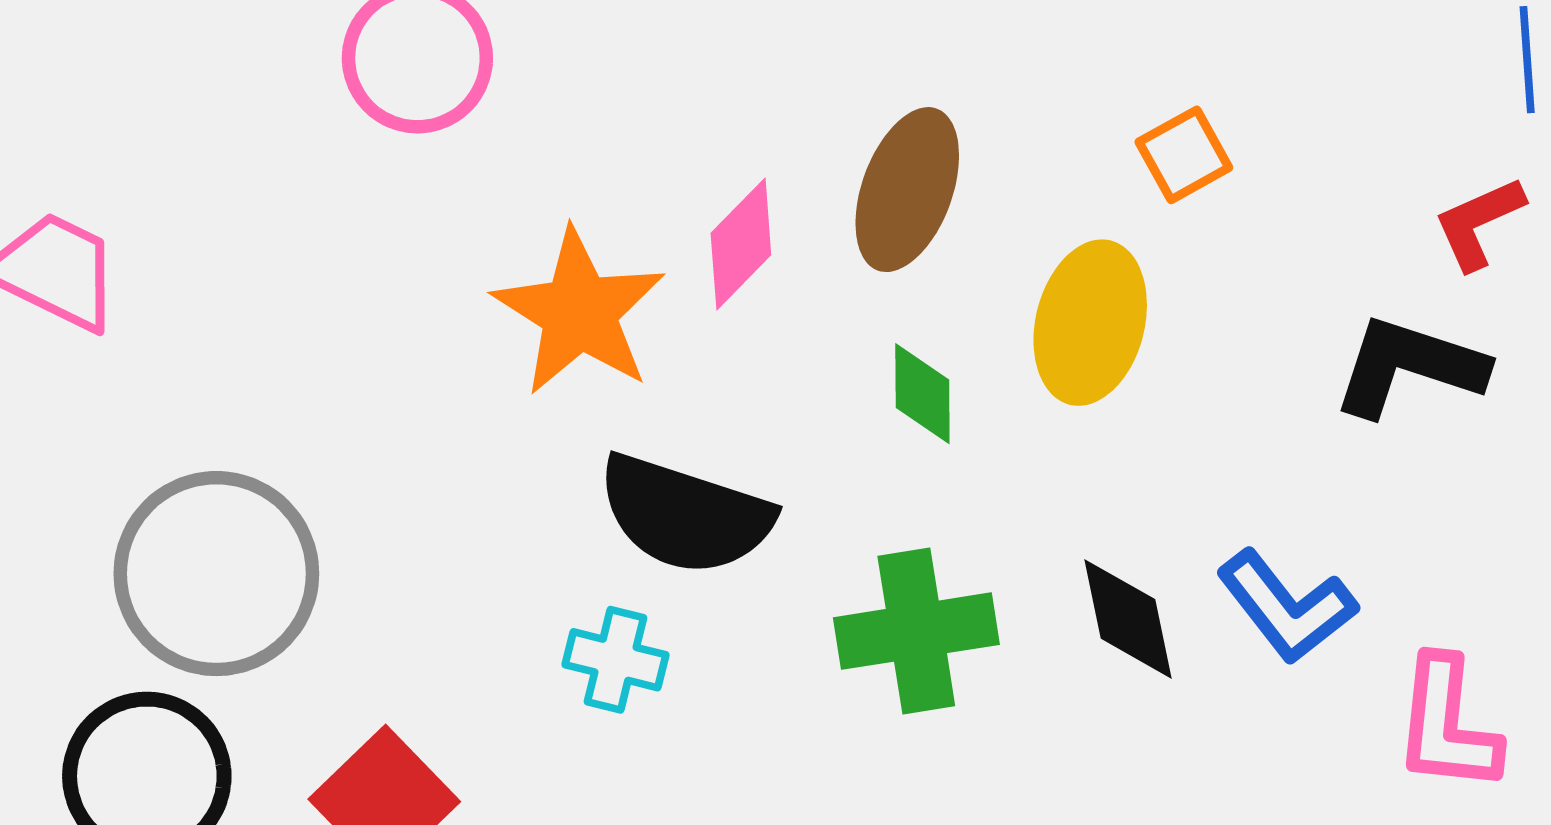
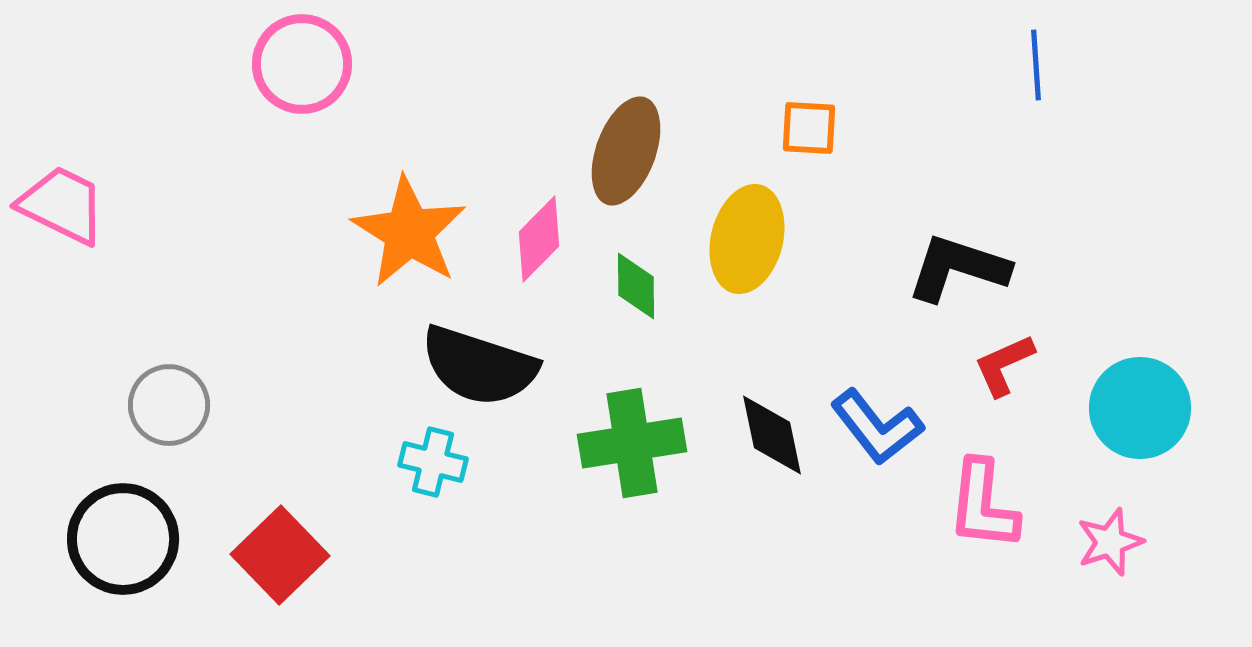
orange square: (1184, 155) -> (809, 128), turned 32
red L-shape: (1479, 223) -> (1004, 365), moved
pink diamond: (741, 244) -> (539, 239), moved
gray circle: (216, 574) -> (169, 405), size x0.6

